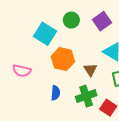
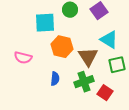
cyan square: (45, 34) -> (45, 23), turned -35
brown triangle: (90, 70) -> (88, 57), size x1.5

